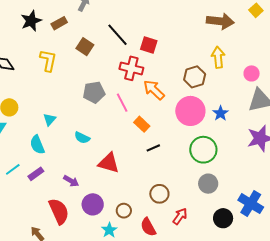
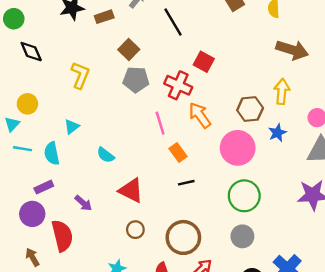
black line: (118, 35) -> (173, 22), moved
yellow L-shape: (48, 60) -> (80, 75), moved
gray pentagon: (94, 92) -> (136, 80), moved
blue star: (220, 113) -> (277, 133), moved
cyan line: (13, 169) -> (23, 149), moved, turned 35
brown circle: (159, 194) -> (183, 237), size x1.5
purple circle: (93, 204) -> (32, 214), moved
brown circle: (124, 211) -> (135, 230), moved

